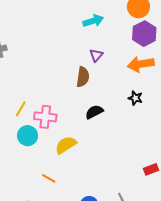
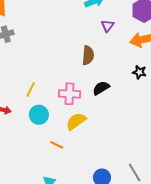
purple triangle: (96, 55) -> (108, 26), moved
pink cross: (45, 117) -> (70, 94), moved
orange line: (49, 178) -> (57, 145), moved

